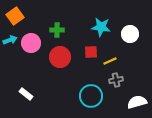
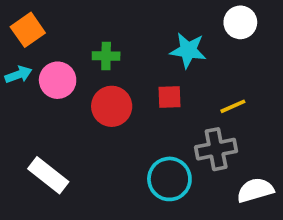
white circle: (130, 34) -> (240, 22), moved
yellow line: (110, 61) -> (233, 106), moved
gray cross: (116, 80) -> (216, 149), size x1.5
white rectangle: (26, 94) -> (48, 175), size x1.5

